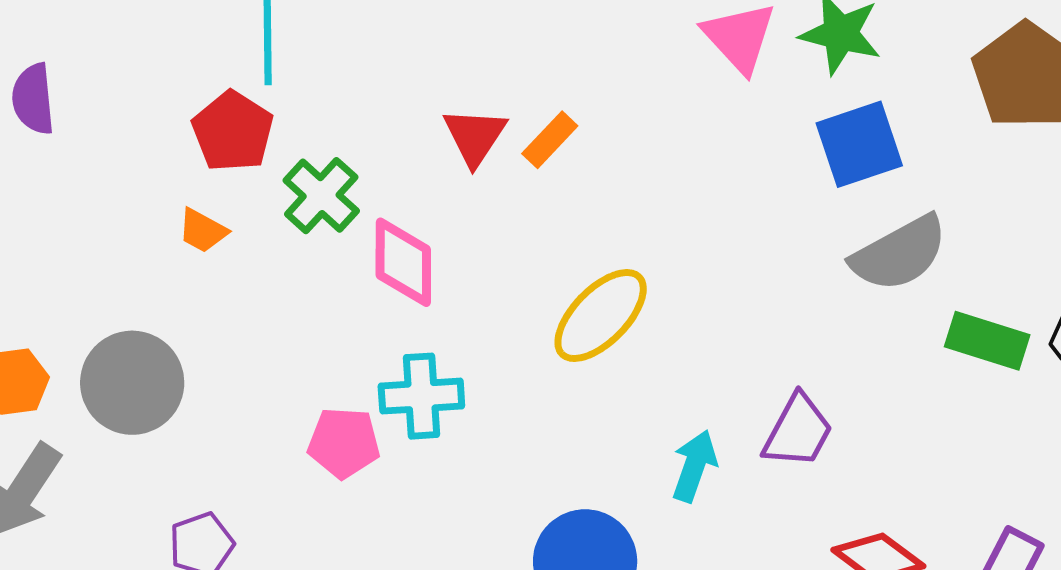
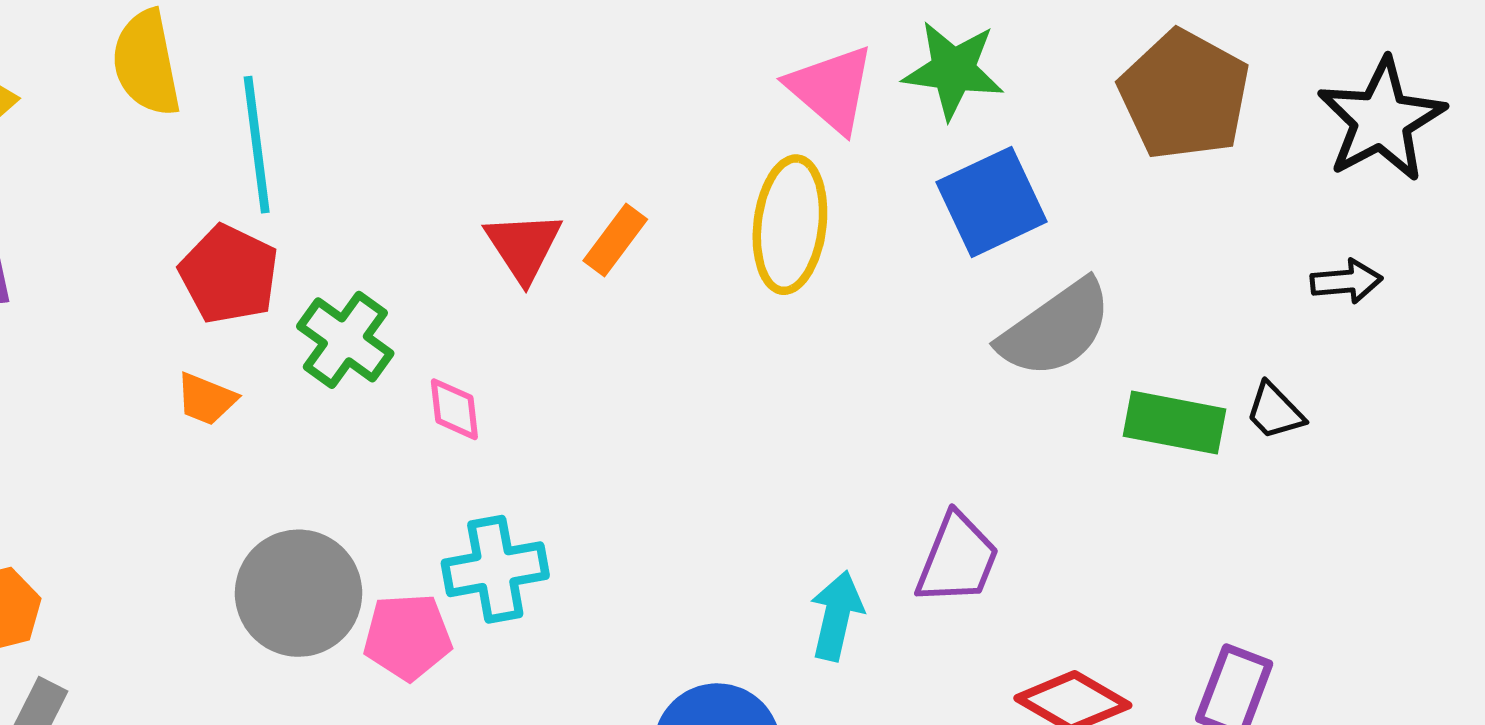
pink diamond: (403, 262) -> (454, 409), size x0.6
yellow ellipse: (601, 316) -> (790, 225), moved, turned -31
gray circle: (132, 383) -> (299, 593), moved

